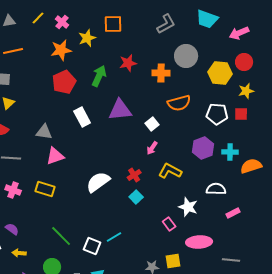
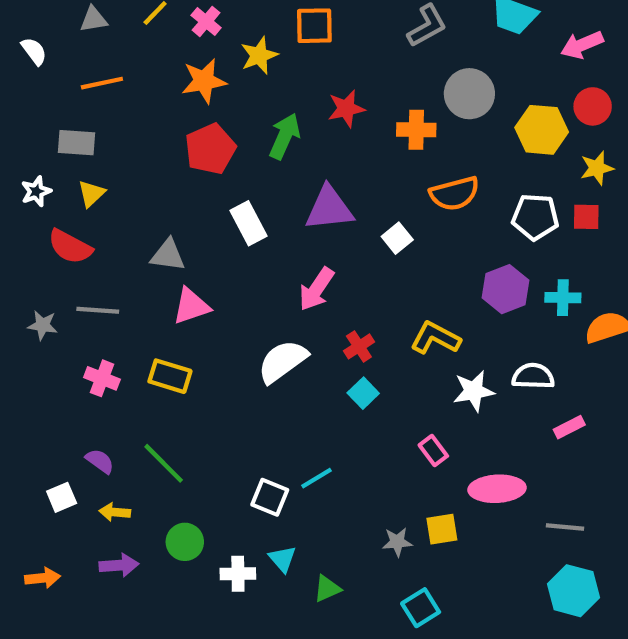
pink arrow: (152, 148) -> (316, 289), moved, size x1.5
white star: (188, 207) -> (474, 391), moved, turned -30
green line: (61, 236) -> (164, 463), moved

